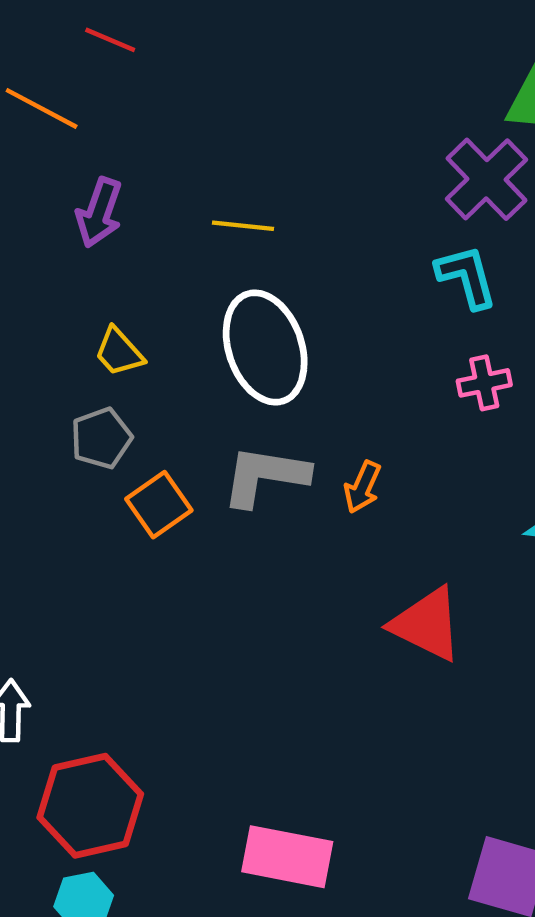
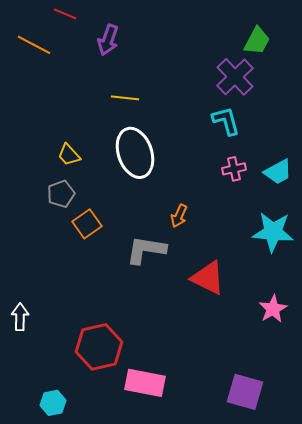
purple arrow: (99, 213) -> (108, 40), moved
gray L-shape: (265, 476) -> (146, 250), moved
red hexagon: (90, 806) -> (99, 347), moved

